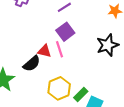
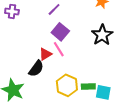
red triangle: (44, 51) -> (45, 54), turned -32
green rectangle: (81, 95) -> (88, 86), turned 56

